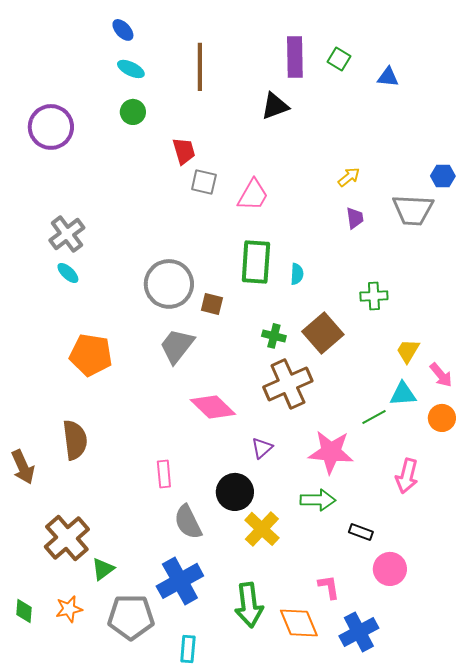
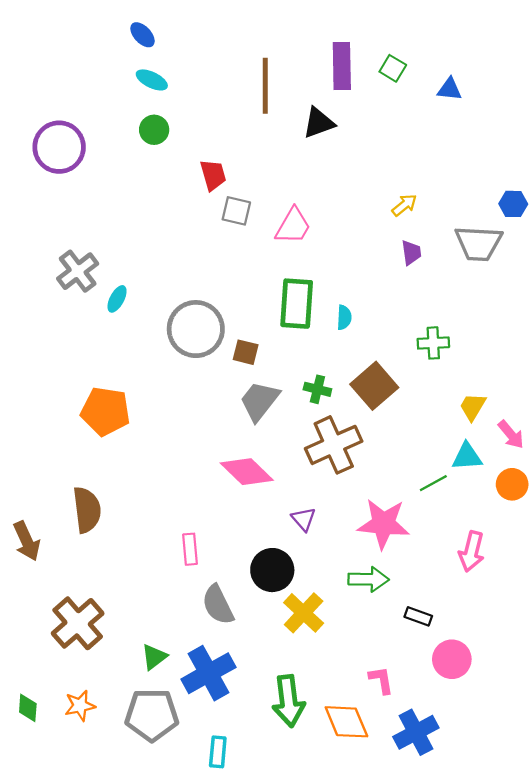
brown line: (200, 67) -> (265, 86), moved
cyan ellipse: (68, 273) -> (117, 299), moved, turned 75
gray trapezoid: (177, 346) -> (260, 401), moved
purple triangle: (262, 448) -> (304, 519), turned -30
green triangle: (103, 569) -> (154, 657), moved

